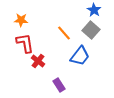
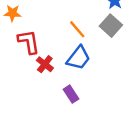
orange star: (21, 20) -> (12, 13), moved
blue trapezoid: (80, 56) -> (78, 58), moved

